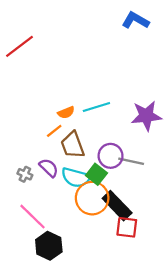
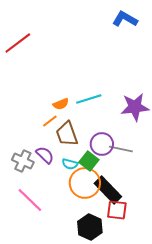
gray cross: (25, 174) -> (23, 161), size x1.5
cyan semicircle: (76, 178) -> (70, 164), size x0.6
black hexagon: (49, 246) -> (90, 227), moved

